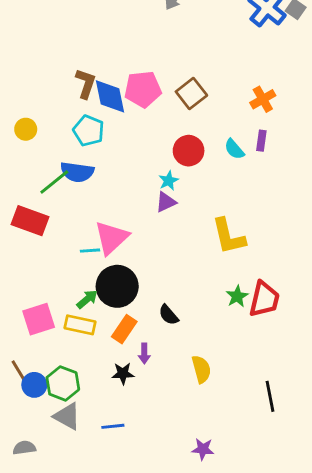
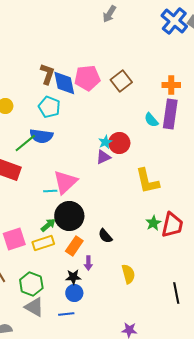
orange cross: (263, 99) -> (171, 85), turned 30
purple rectangle: (261, 141) -> (170, 114), size x2.0
red circle: (189, 151) -> (119, 143), moved
yellow rectangle: (80, 325) -> (43, 243), turned -30
blue circle: (34, 385) -> (74, 293), moved

